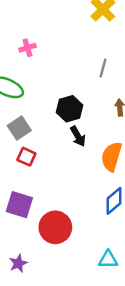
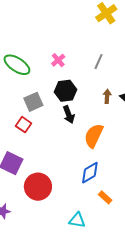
pink cross: (27, 48) -> (58, 60), moved, turned -32
gray square: (19, 128) -> (33, 102), moved

